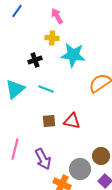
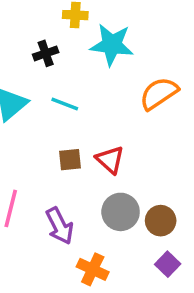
red triangle: (72, 121) -> (110, 160), turned 30
gray circle: (80, 169) -> (121, 212), moved

